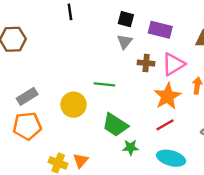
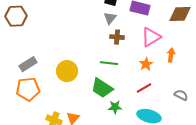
brown cross: (146, 63) -> (117, 37), moved
green line: (104, 84) -> (109, 63), moved
orange star: (167, 96) -> (146, 64), size x0.6

